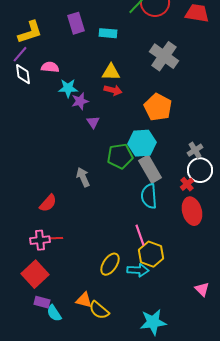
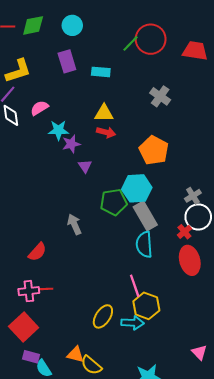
gray cross: (164, 56) -> (160, 96), size x0.7
pink semicircle: (50, 67) -> (39, 108), turned -36
pink triangle: (202, 289) -> (199, 352), moved

